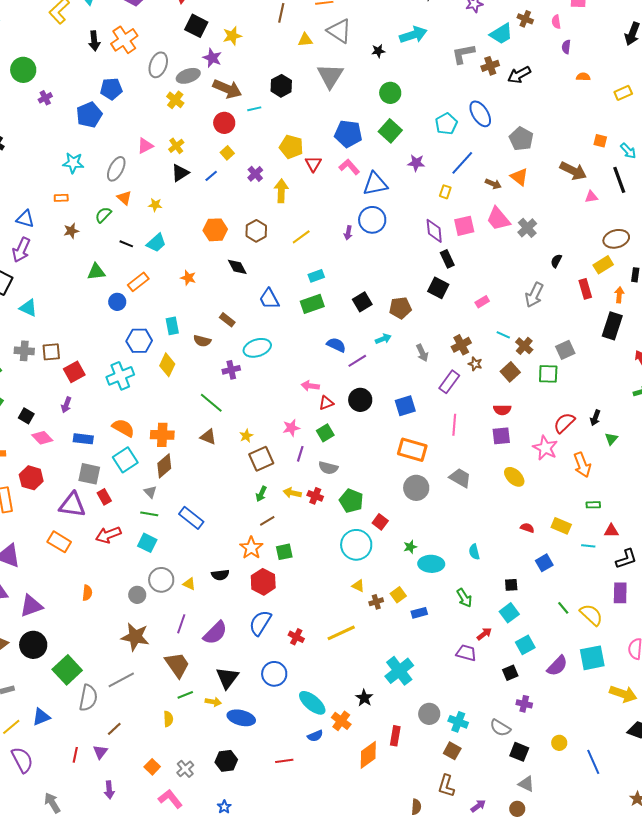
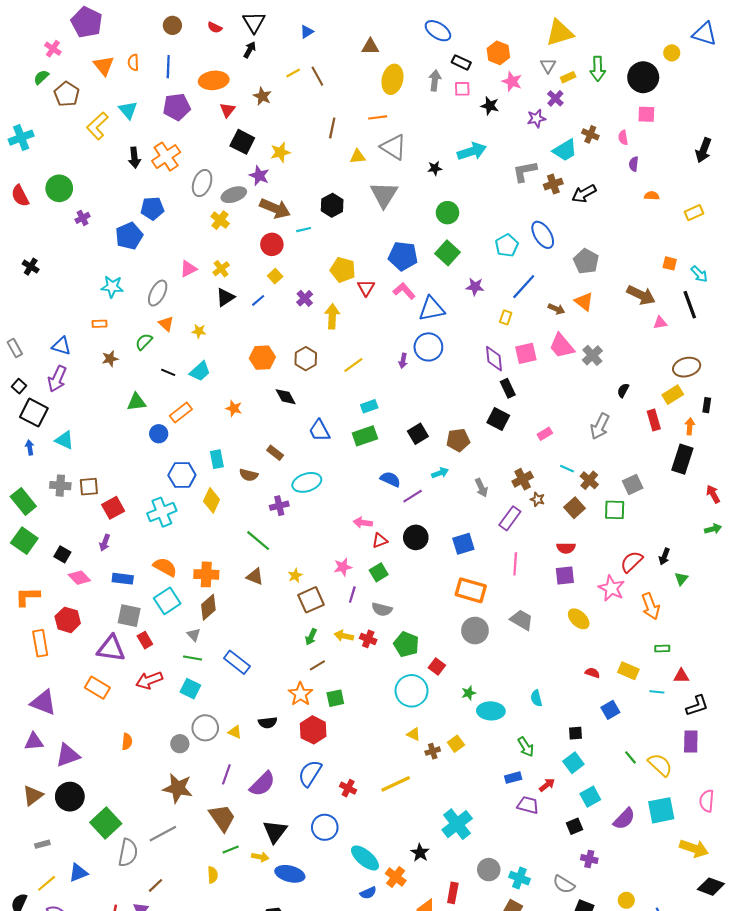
blue rectangle: (419, 613) -> (513, 778), moved

